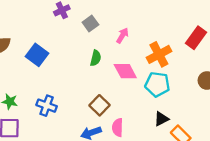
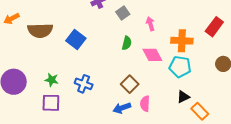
pink arrow: (122, 35) -> (150, 24), turned -48
orange cross: (159, 54) -> (182, 41), turned 30

